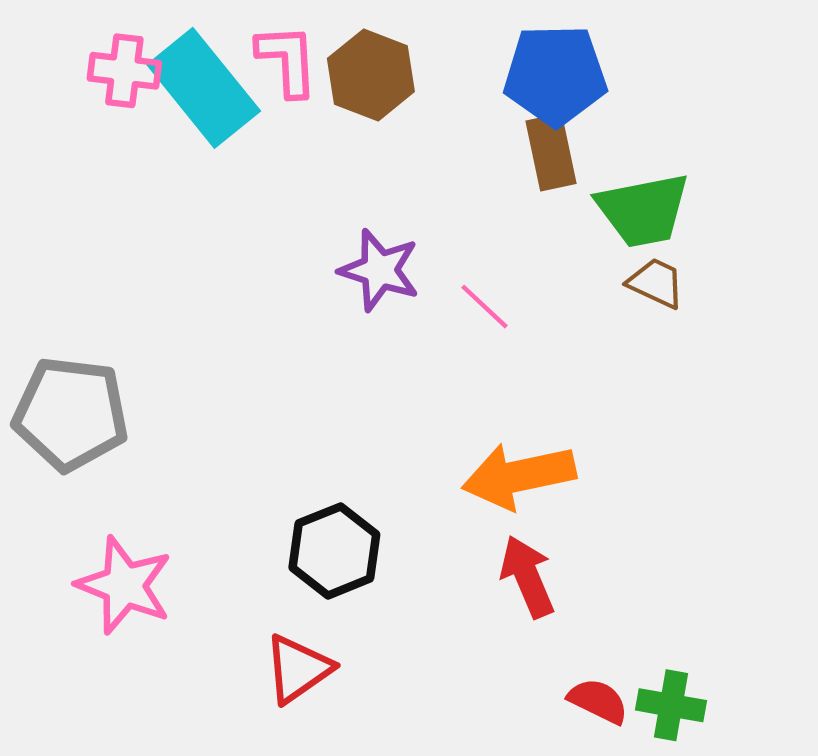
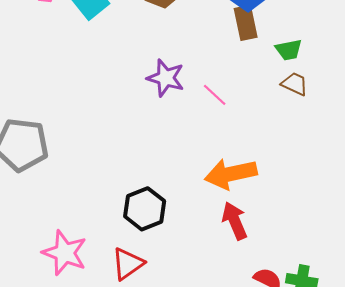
green trapezoid: (643, 210) -> (289, 50), size x0.6
pink star: (124, 585) -> (65, 253), moved

